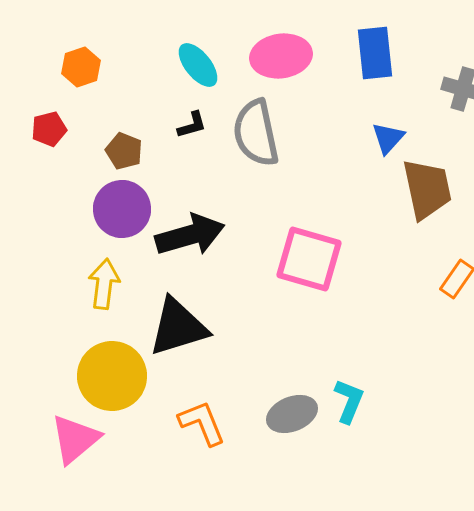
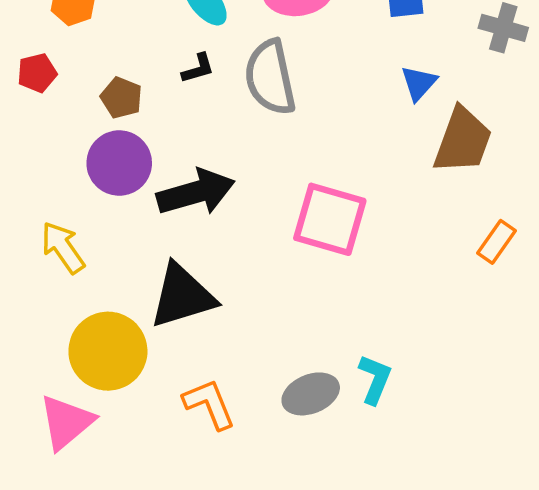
brown trapezoid: (427, 189) -> (463, 140), turned 32
yellow arrow: (104, 284) -> (63, 248), moved, turned -42

